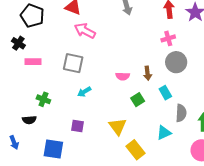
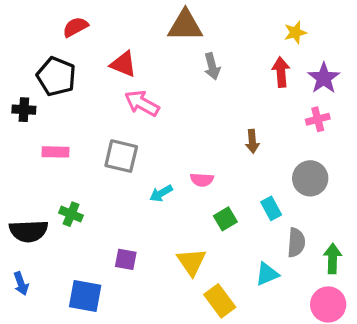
pink cross: (168, 38) -> (318, 119), moved
black cross: (18, 43) -> (24, 110), moved, turned -32
gray circle: (176, 62) -> (310, 178), moved
brown arrow: (148, 73) -> (252, 141), moved
cyan arrow: (84, 92) -> (161, 193), moved
black semicircle: (29, 120) -> (29, 231), moved, size x1.6

